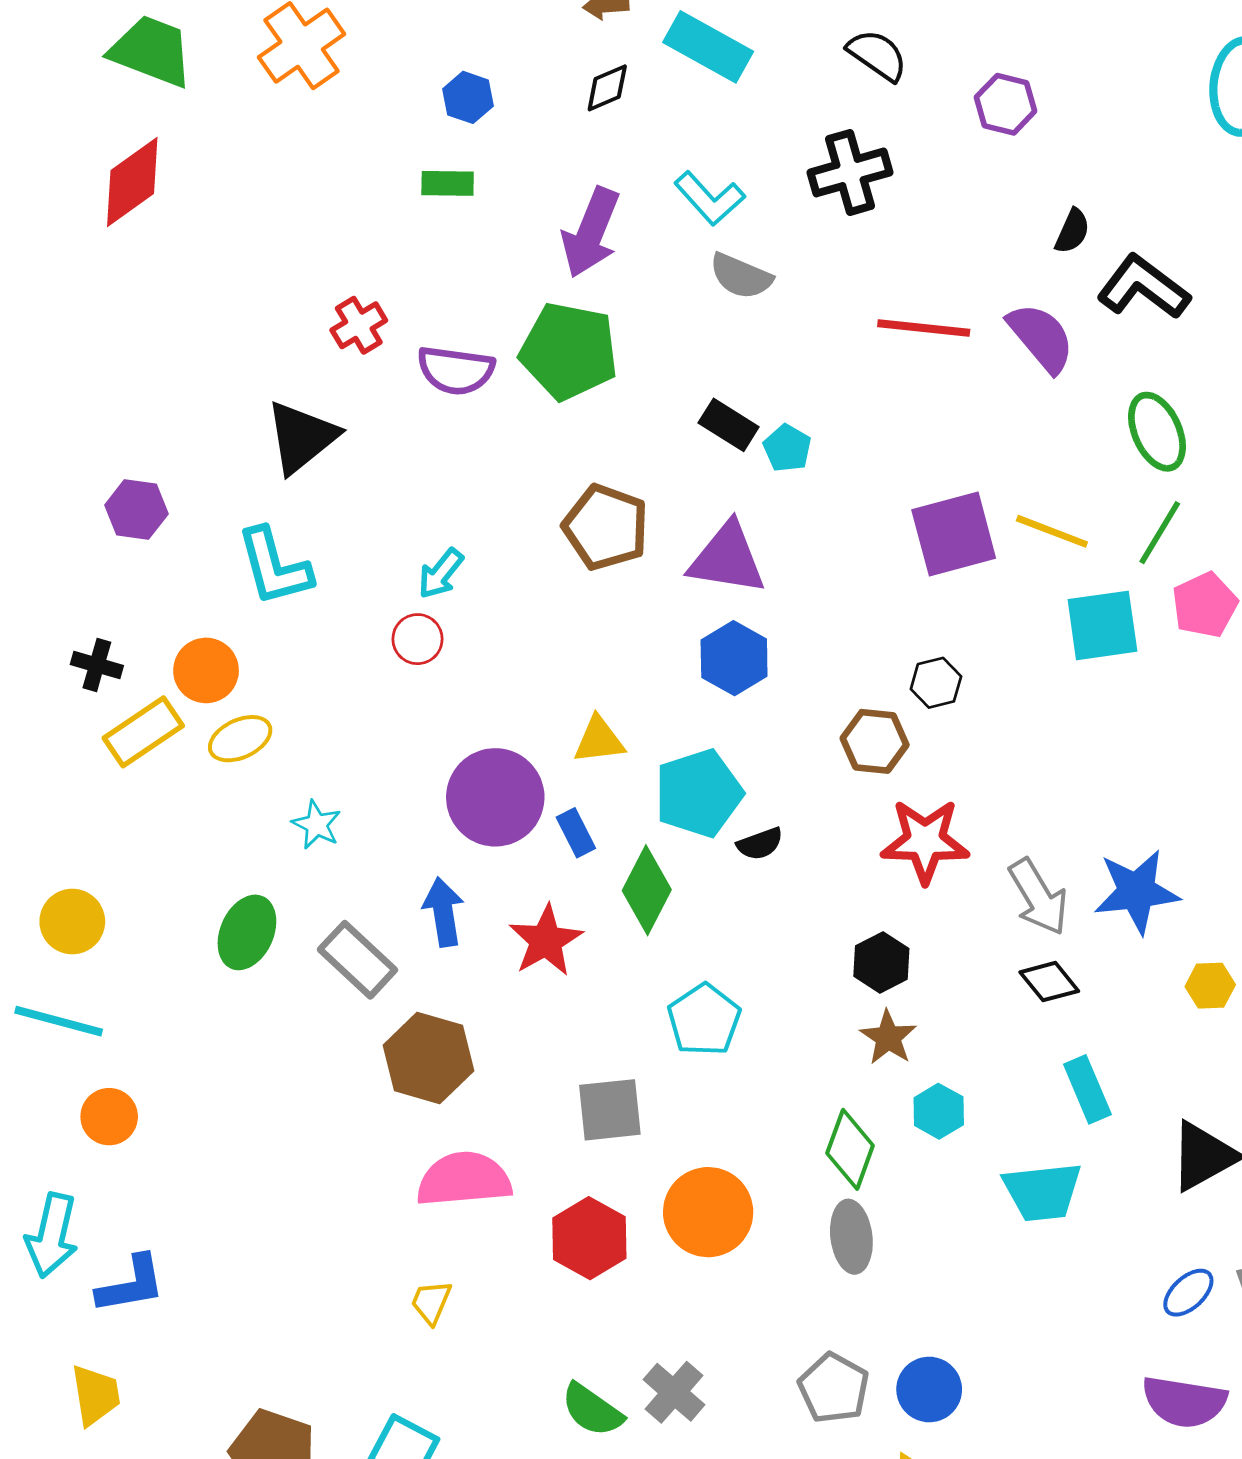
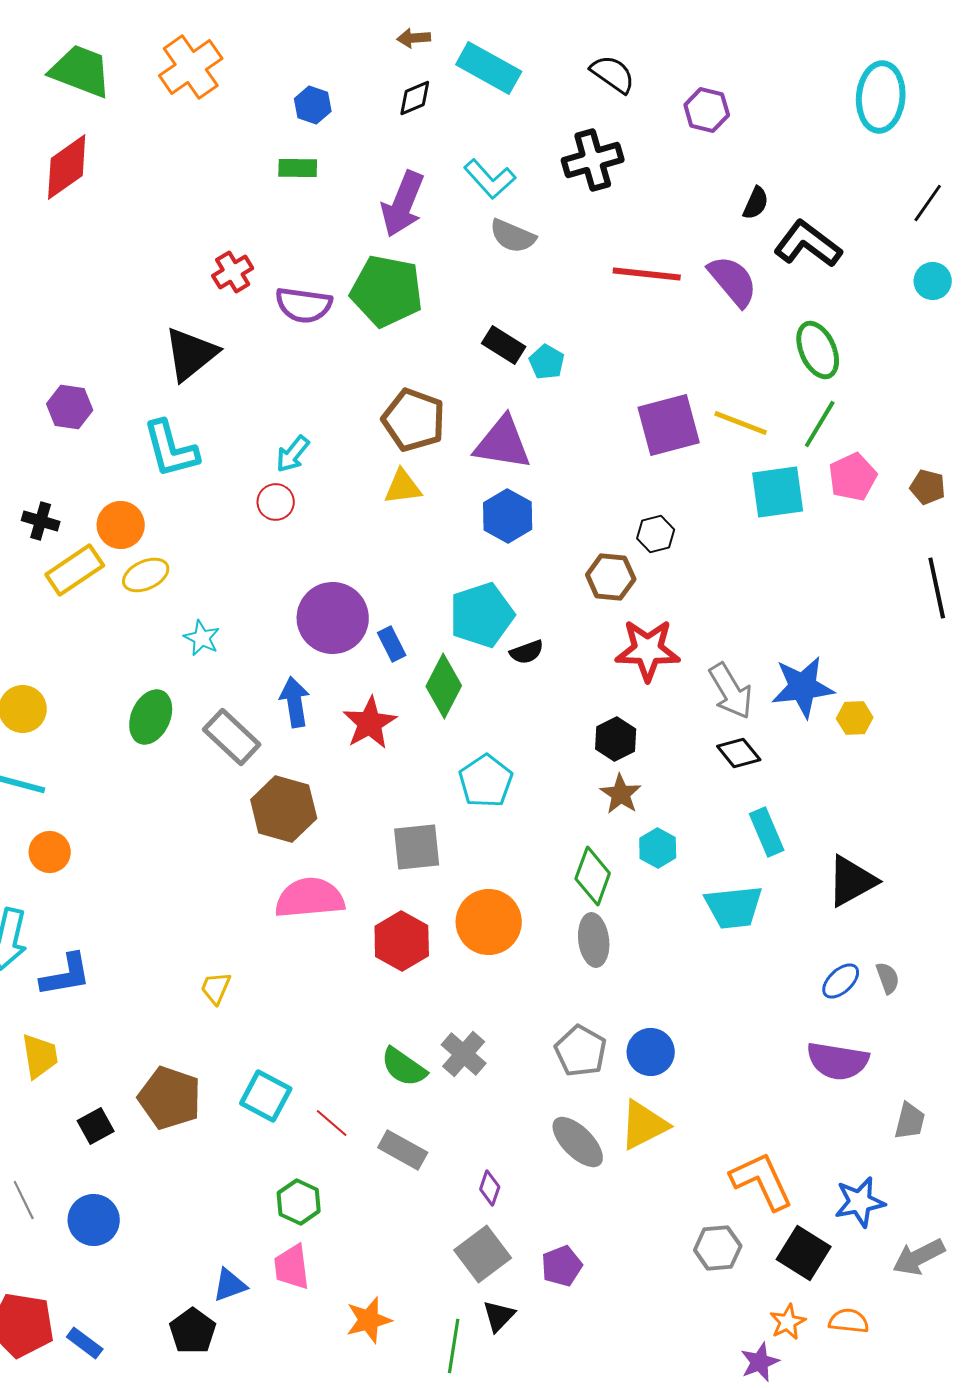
yellow triangle: (599, 740) -> (403, 487), moved
yellow hexagon: (1210, 986) -> (855, 718), moved
yellow trapezoid: (431, 1302) -> (216, 988), moved

